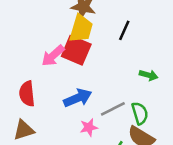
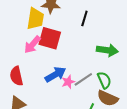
yellow trapezoid: (81, 29) -> (35, 19), moved
green arrow: (149, 75) -> (107, 50), size x1.5
pink star: (89, 127) -> (68, 82), moved

